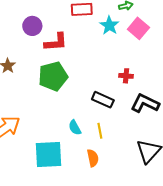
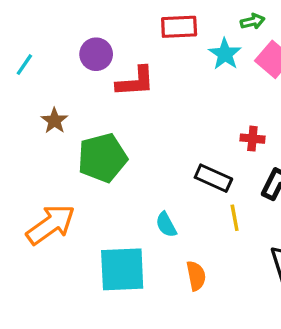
green pentagon: (53, 76) -> (102, 158), moved
yellow line: (100, 131) -> (235, 218), moved

